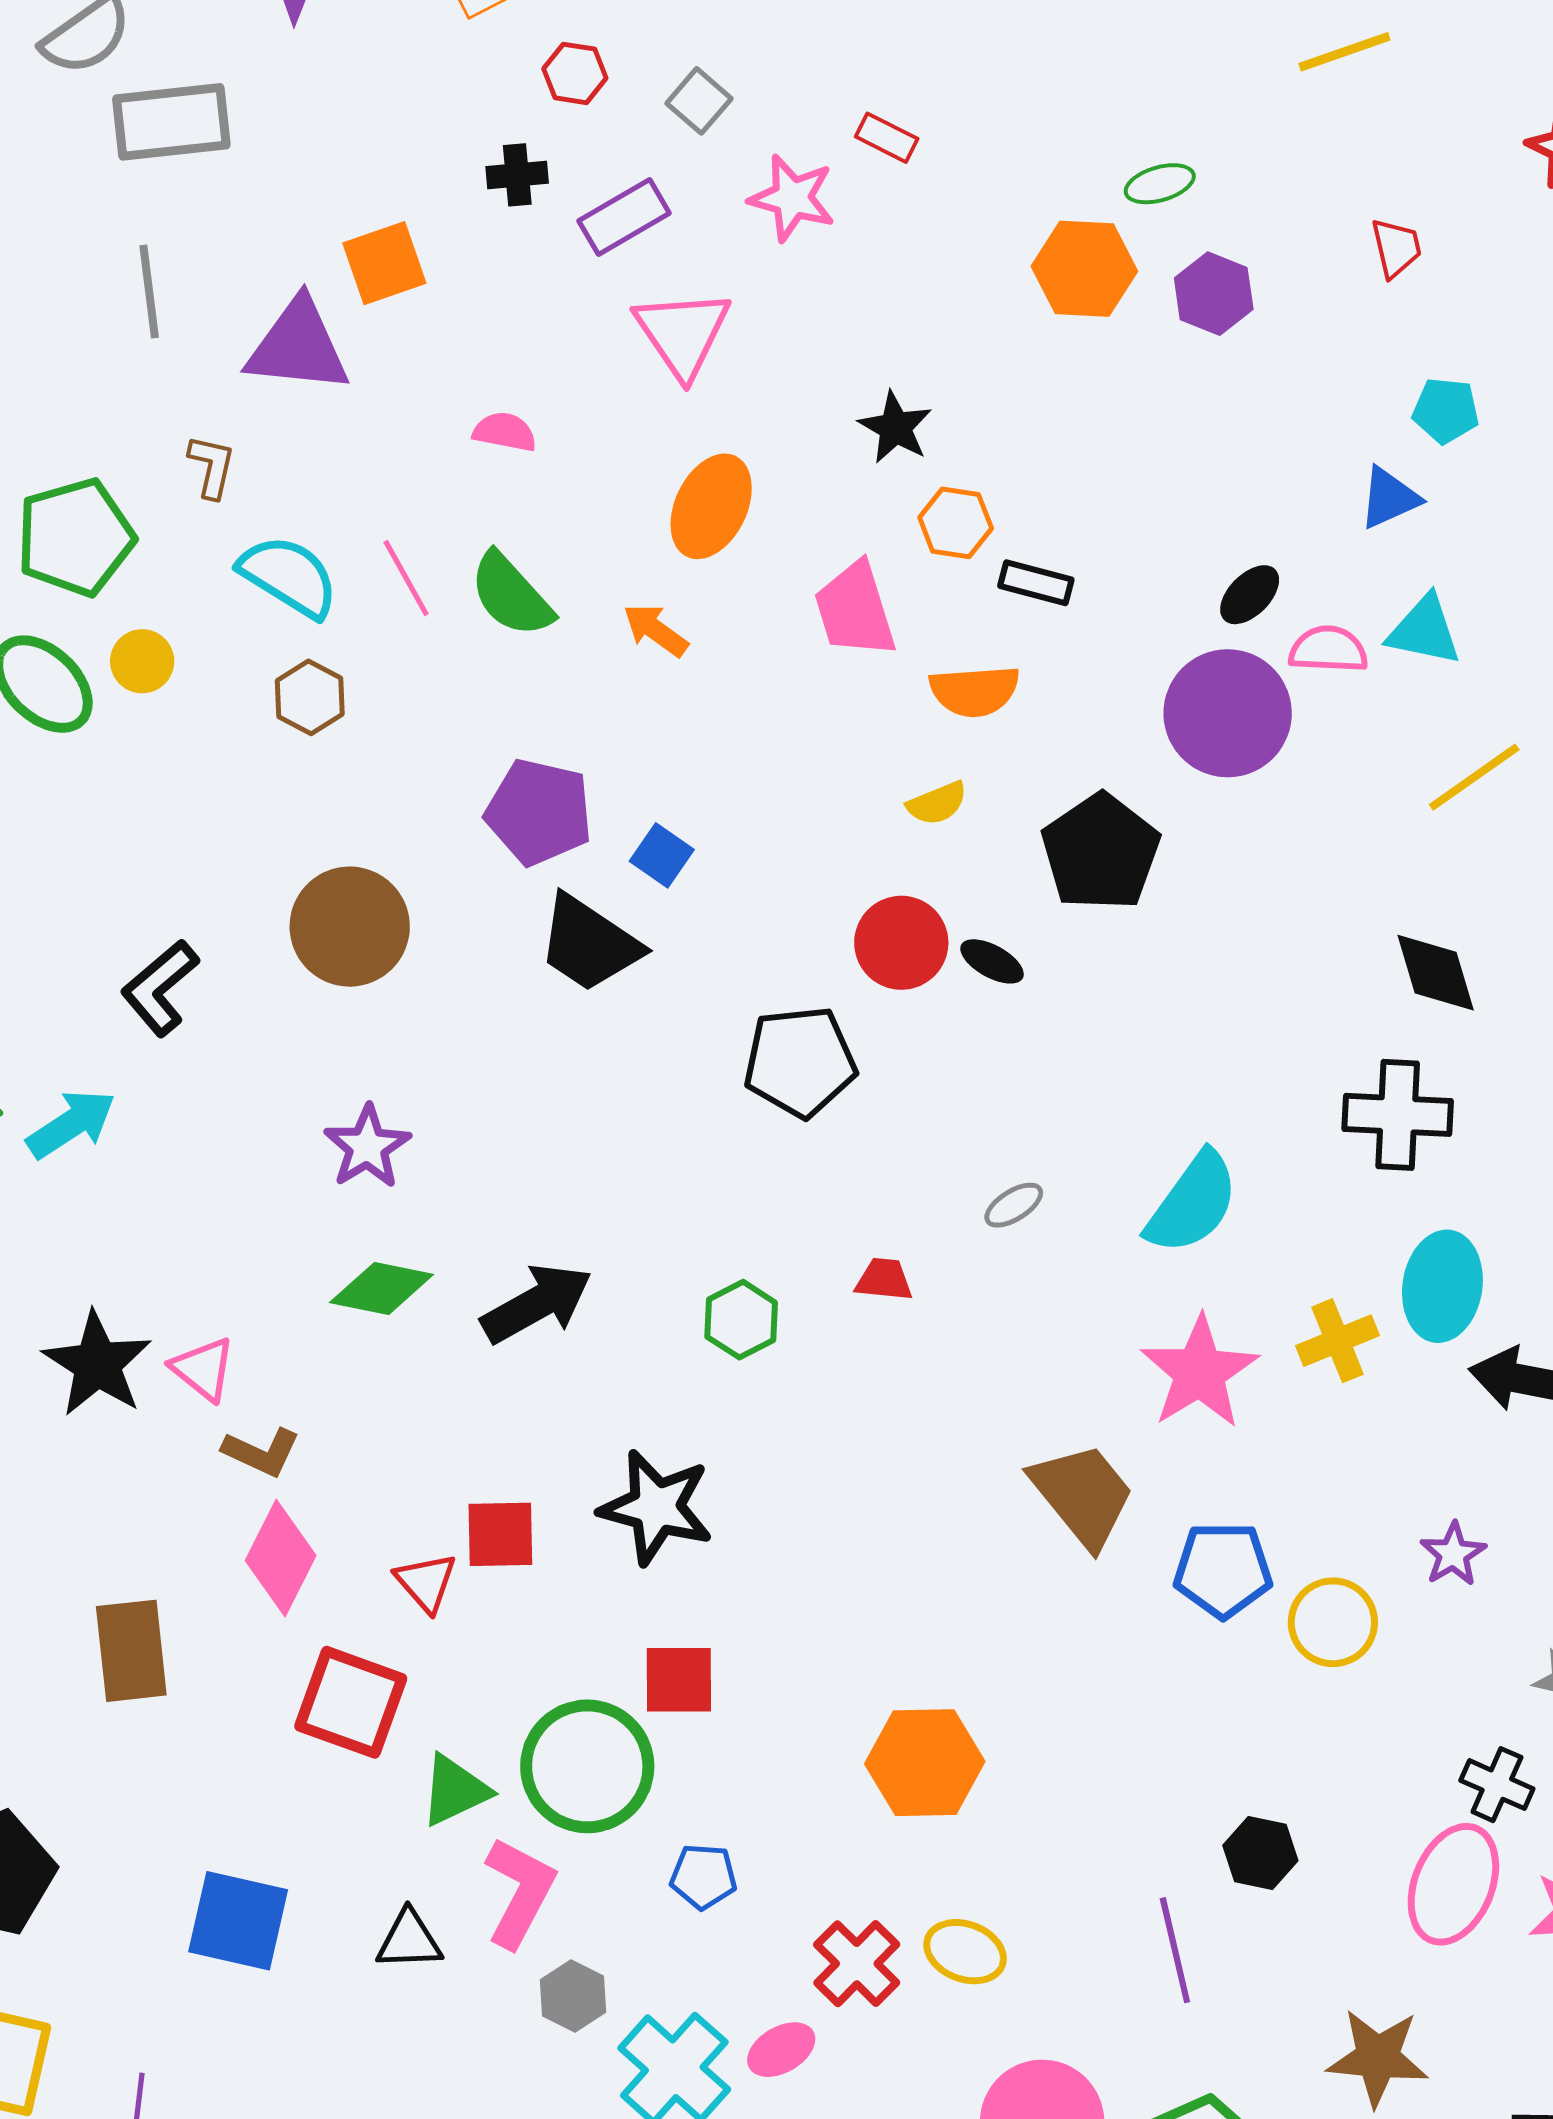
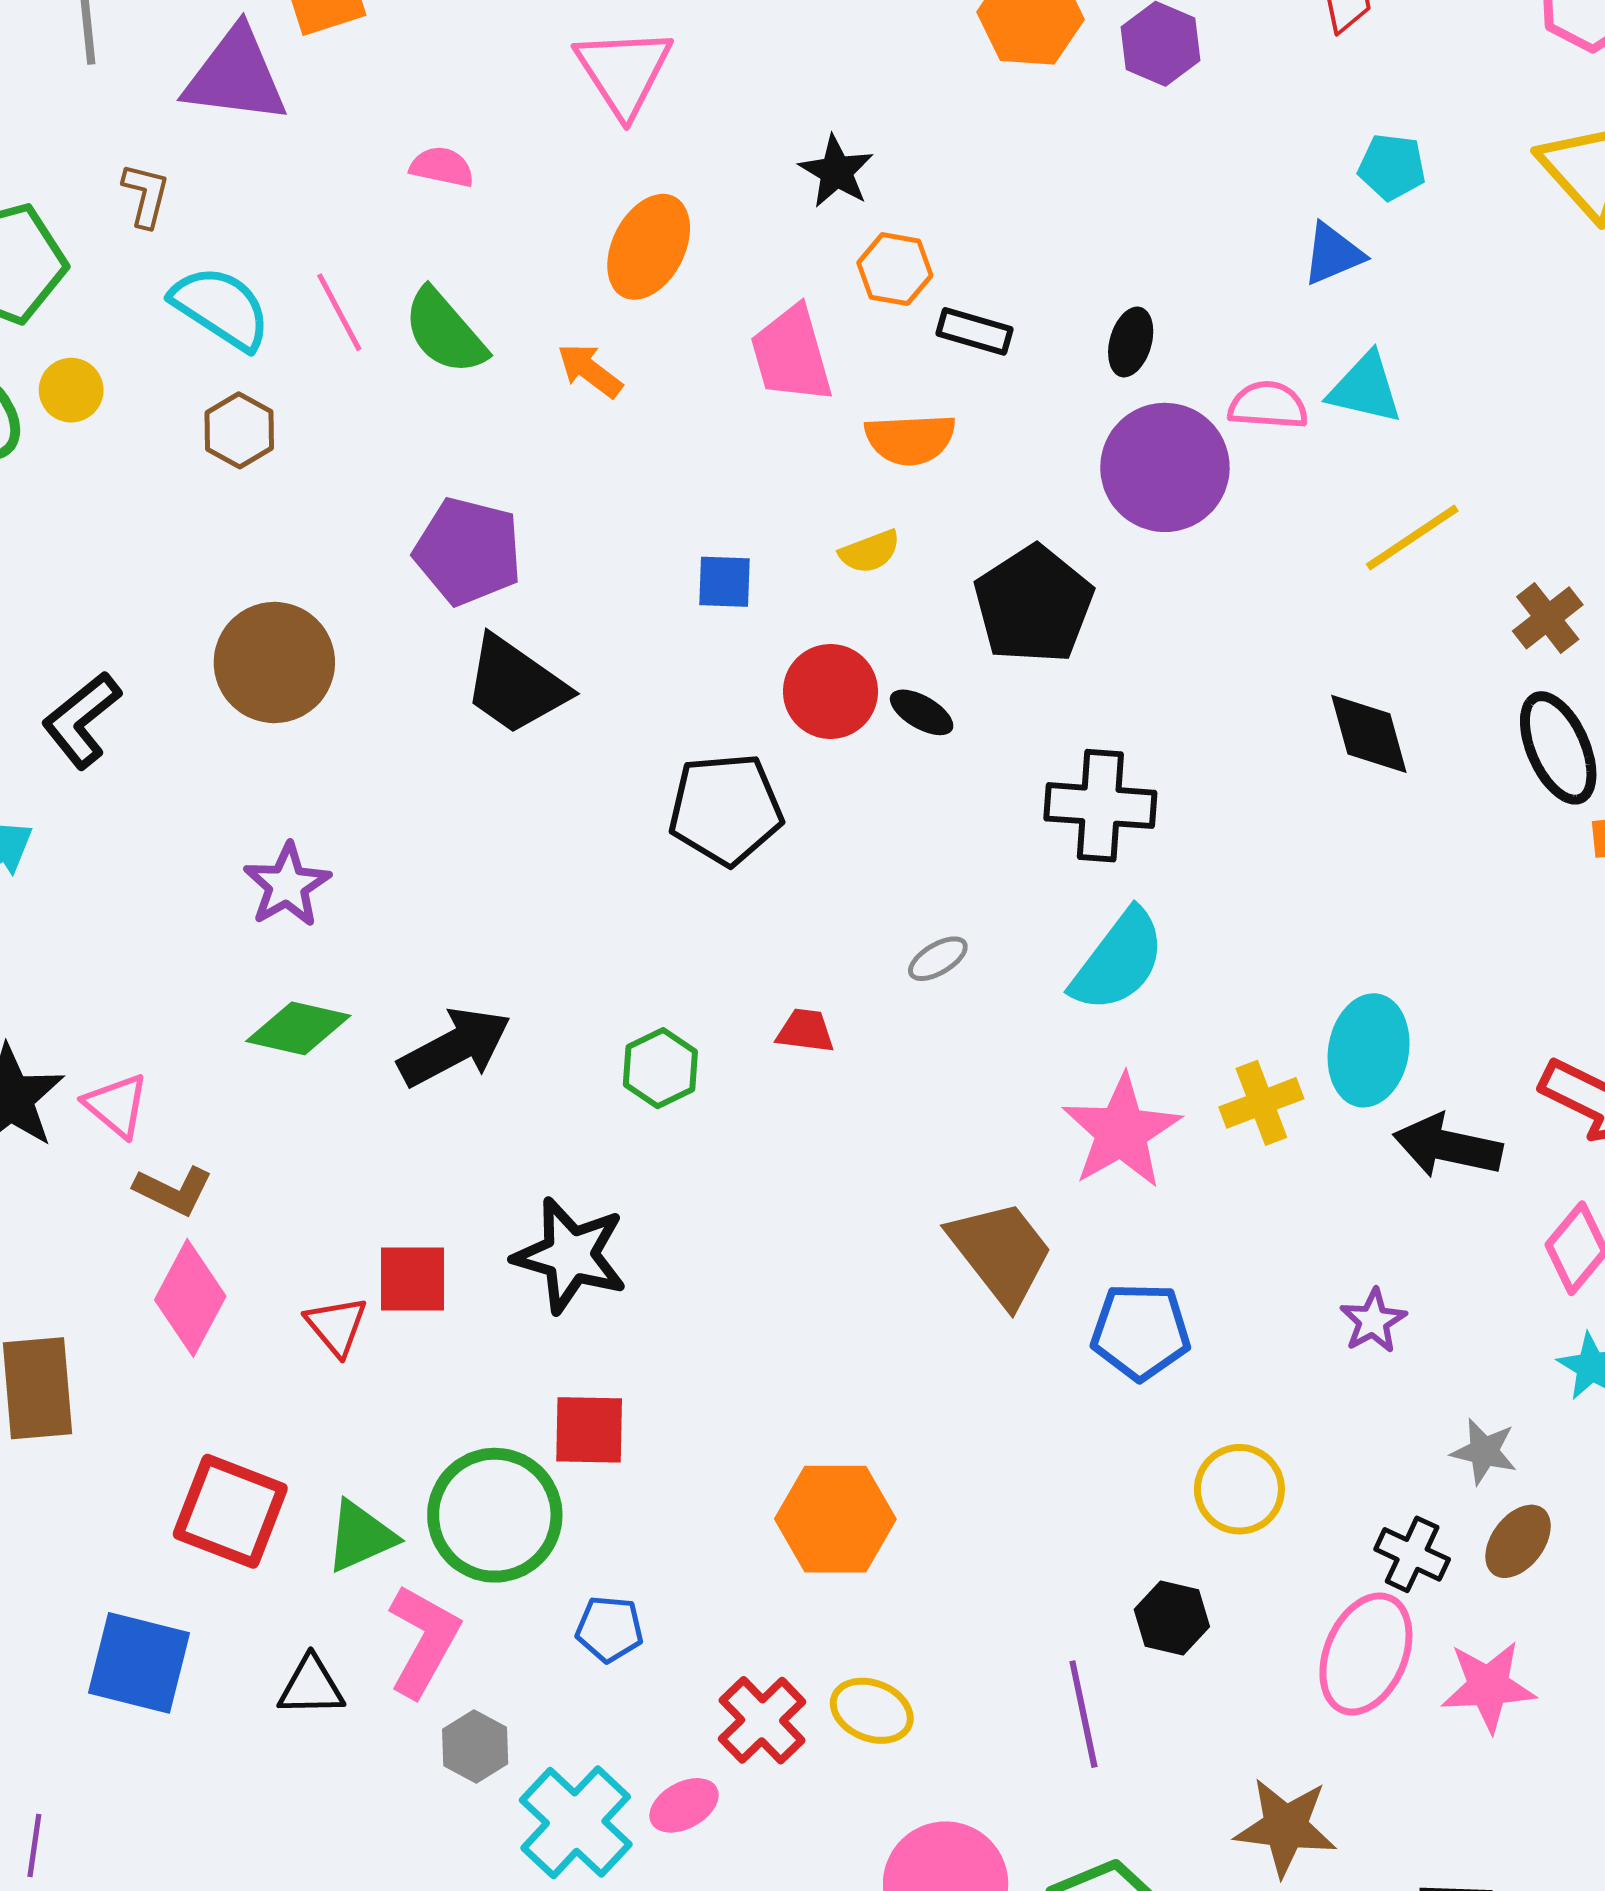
black ellipse: (1250, 595) -> (1131, 342), moved, turned -30
blue square: (662, 855) -> (724, 582), moved, turned -34
black cross: (1398, 1115) -> (1100, 806), moved
yellow circle: (1333, 1622) -> (1239, 1489), moved
red square: (351, 1702) -> (230, 1511), moved

